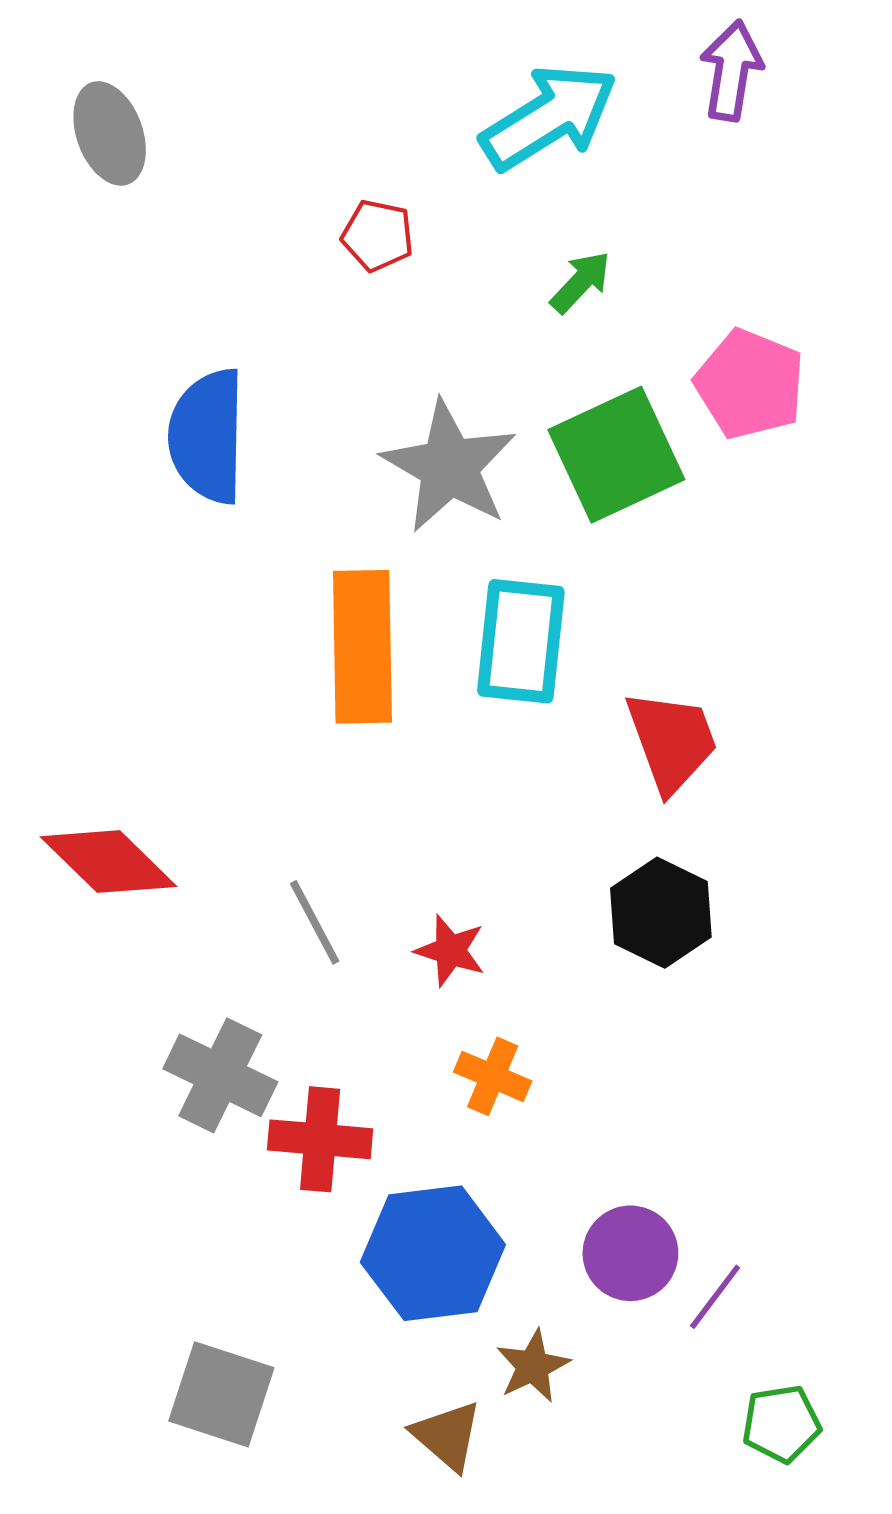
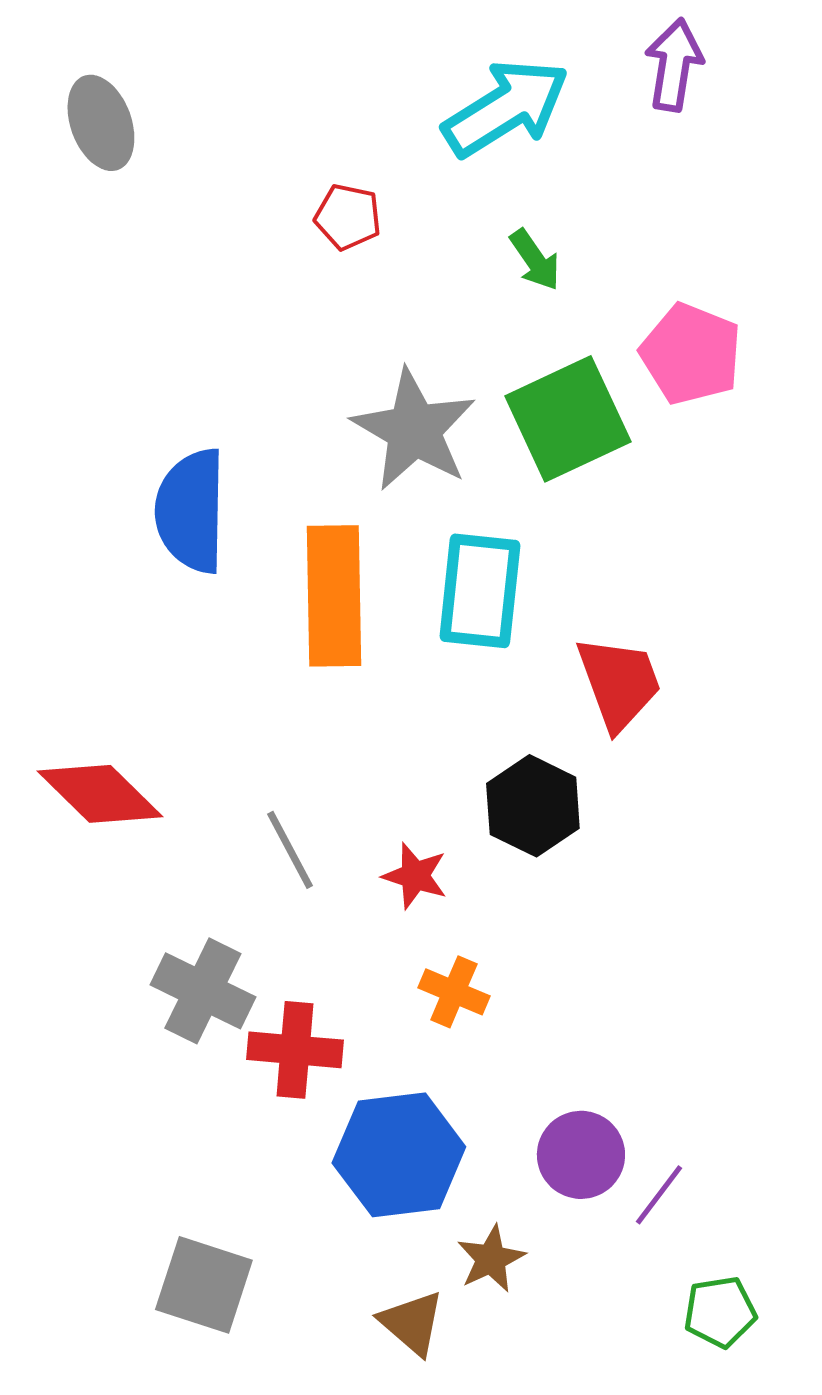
green arrow: (581, 282) -> (535, 260), turned 102
blue semicircle: (207, 436) -> (191, 511), moved
black hexagon: (661, 913) -> (533, 806), moved

